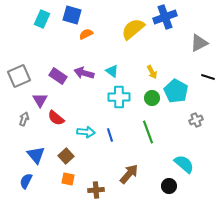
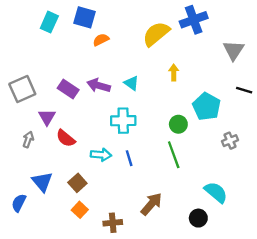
gray triangle: (199, 43) -> (234, 50), turned -30
yellow arrow: (152, 72) -> (174, 73), moved, turned -152
cyan cross: (119, 97) -> (123, 121), moved
green circle: (152, 98) -> (178, 124), moved
orange square: (68, 179) -> (80, 210), turned 32
blue semicircle: (26, 181) -> (19, 203), moved

